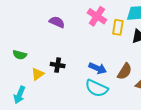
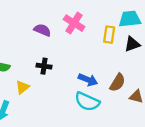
pink cross: (97, 16) -> (74, 23), moved
black cross: (58, 65) -> (44, 66), moved

